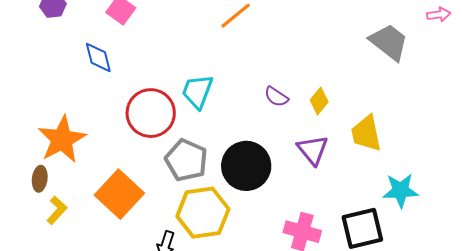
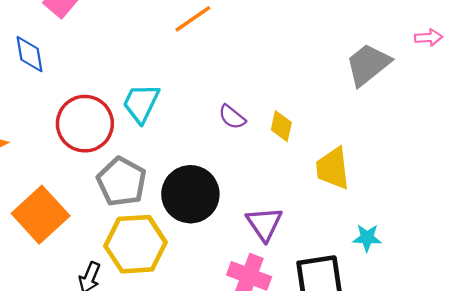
gray trapezoid: (389, 42) -> (368, 65), turned -81
yellow diamond: (319, 101) -> (281, 126), turned -32
purple triangle: (313, 150) -> (264, 224), moved
cyan star: (401, 190) -> (367, 238), size x0.7

